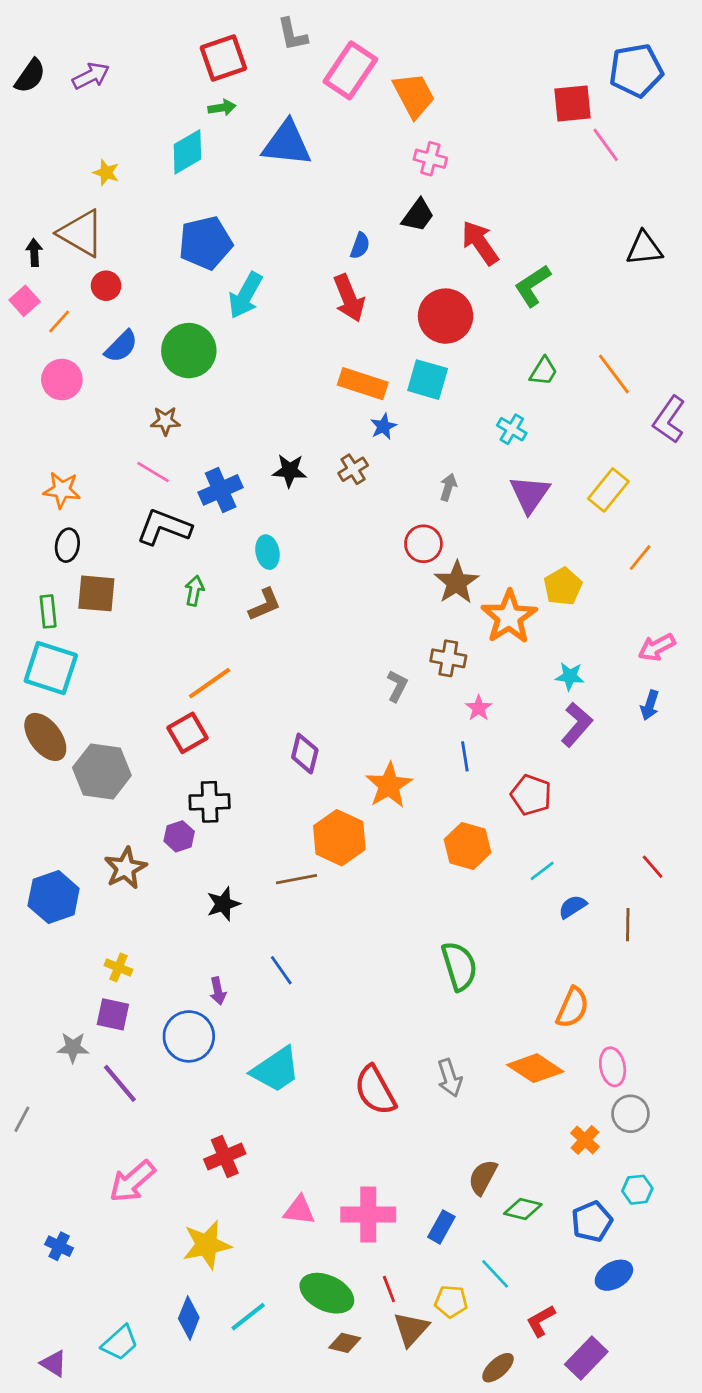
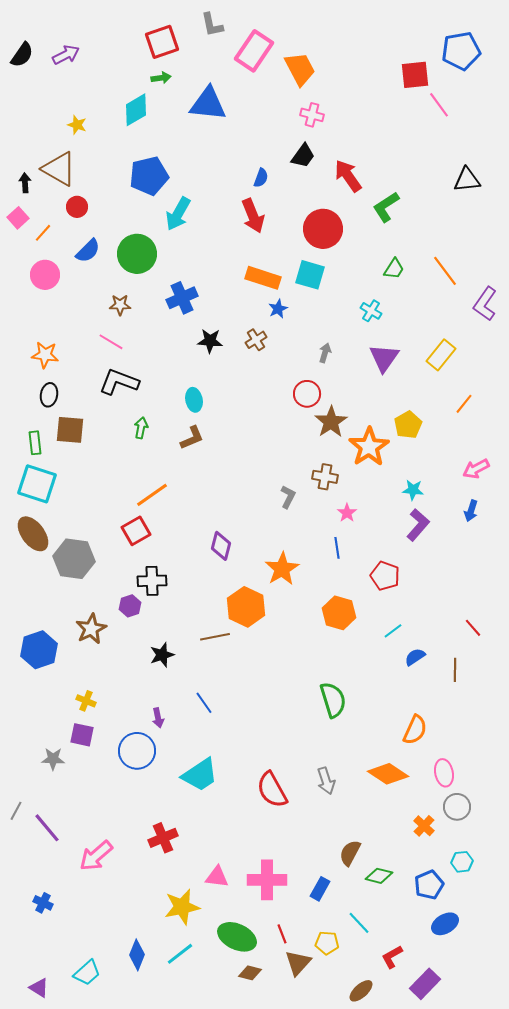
blue cross: (221, 490) -> (182, 298), moved
purple line: (120, 1083) -> (47, 828), moved
yellow star: (207, 1245) -> (182, 907), moved

